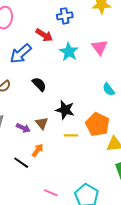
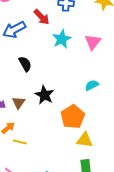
cyan semicircle: (109, 89) -> (92, 85), turned 88
yellow line: (71, 135) -> (20, 142), moved

